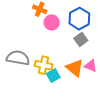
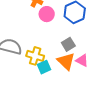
gray square: (81, 39) -> (68, 44), moved

